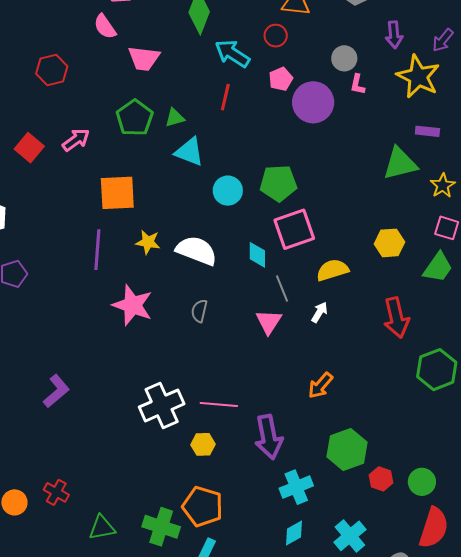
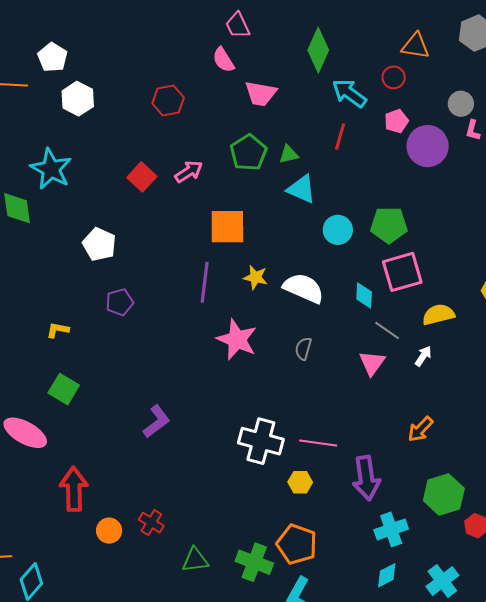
gray line: (282, 289) -> (387, 331), turned -36
white cross: (162, 405) -> (261, 441), turned 36

